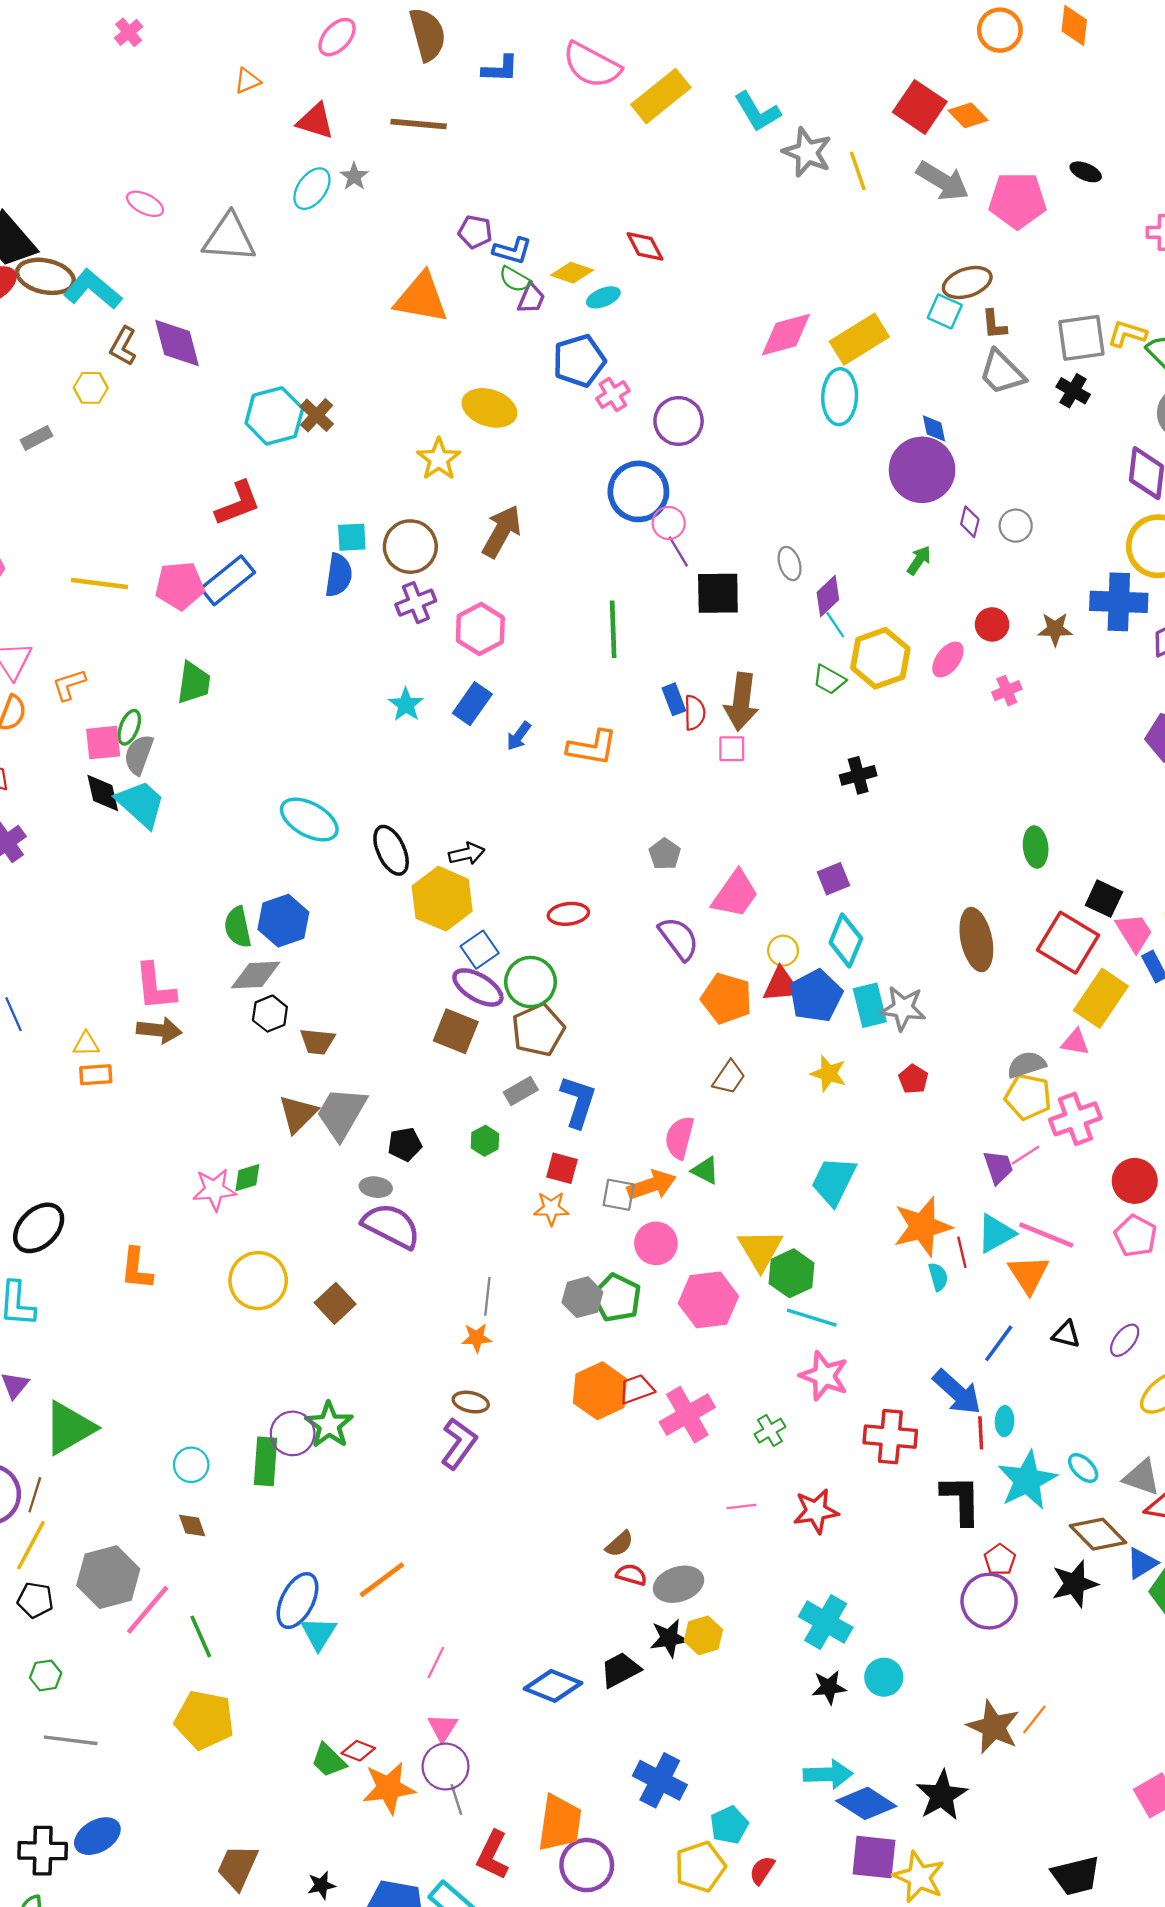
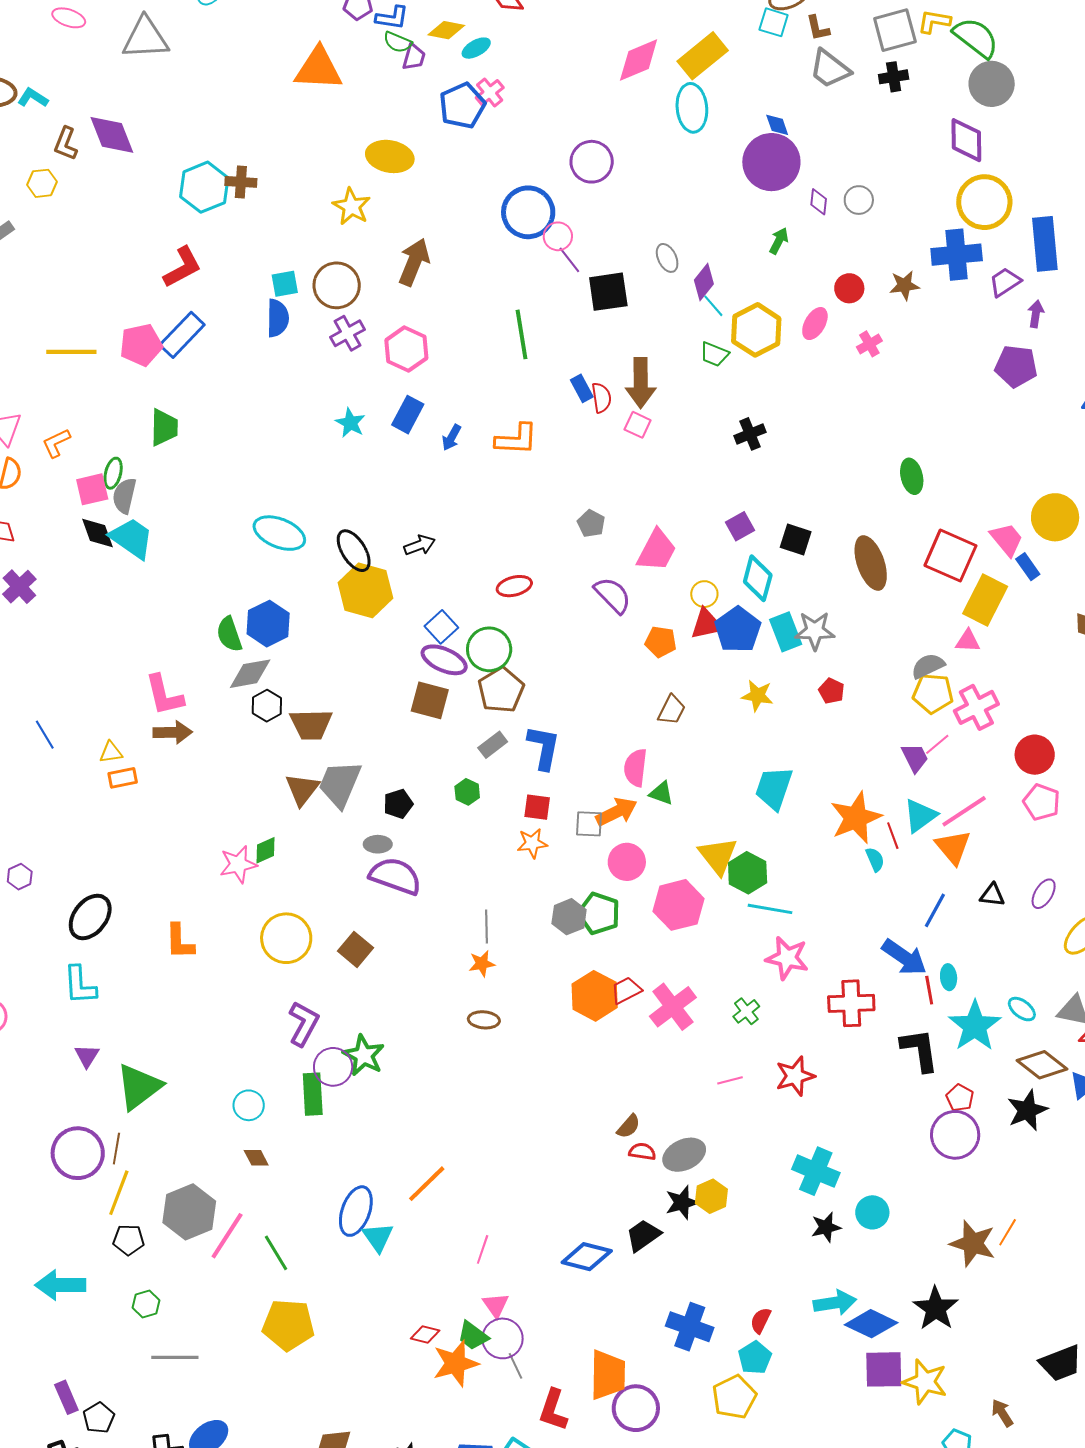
cyan L-shape: (93, 289) -> (33, 98), size x0.6
black cross: (1073, 391) -> (894, 77), turned -32
pink cross: (613, 395) -> (490, 93), moved
brown cross: (317, 415) -> (241, 182), turned -32
purple circle: (679, 421) -> (592, 162), moved
pink square: (732, 749) -> (638, 425), turned 32
yellow hexagon: (442, 899) -> (365, 590), moved
black square: (1104, 899) -> (796, 540), moved
orange pentagon: (727, 998) -> (661, 642), size x0.7
brown trapezoid: (317, 1041) -> (311, 725), size x1.4
pink line: (1046, 1235) -> (964, 811), turned -48
purple L-shape: (459, 1443) -> (304, 1024), moved
green trapezoid: (329, 1760) -> (473, 1336), moved
red semicircle: (762, 1870) -> (761, 1320), moved

